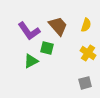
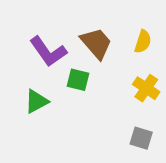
green triangle: (31, 61) -> (36, 101), moved
gray square: (85, 83) -> (141, 138), turned 32

